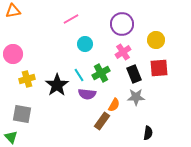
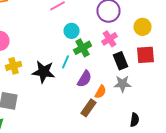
green cross: (101, 73) -> (82, 48), moved
cyan line: (79, 75) -> (66, 62), turned 56
black star: (57, 85) -> (44, 72), turned -30
purple semicircle: (87, 94) -> (84, 79), moved, turned -66

